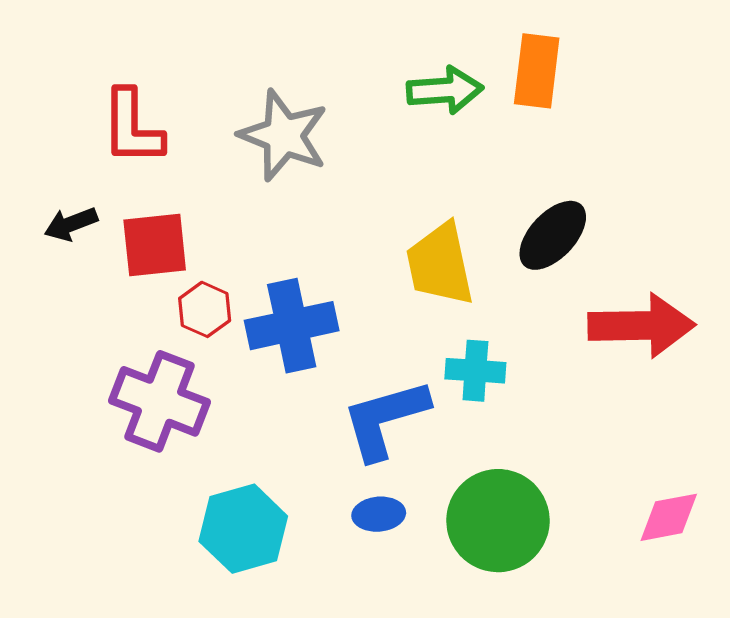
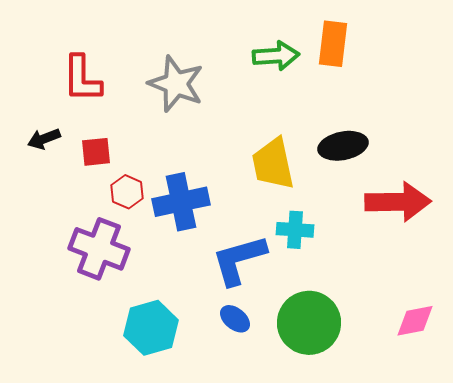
black ellipse: (553, 235) -> (343, 146), turned 36
red square: (155, 245) -> (96, 152), size x0.7
blue ellipse: (379, 514) -> (235, 319), turned 44

